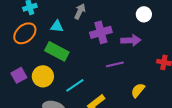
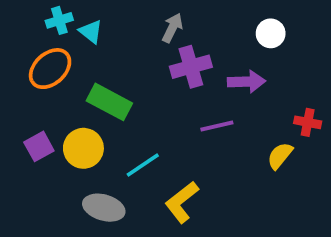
gray arrow: (80, 11) -> (172, 28), moved
cyan triangle: (57, 26) -> (91, 32), moved, turned 32
yellow semicircle: (138, 90) -> (280, 156), moved

